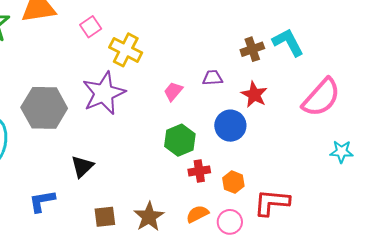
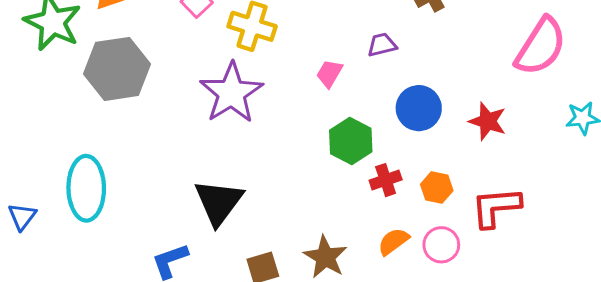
red star: (254, 95) -> (488, 121), moved
gray hexagon: (44, 108) -> (117, 69), moved
black triangle: (82, 167) -> (219, 202), size x1.5

